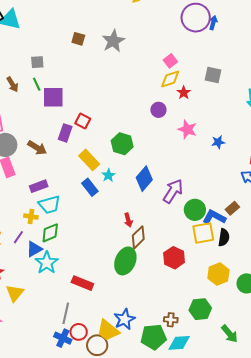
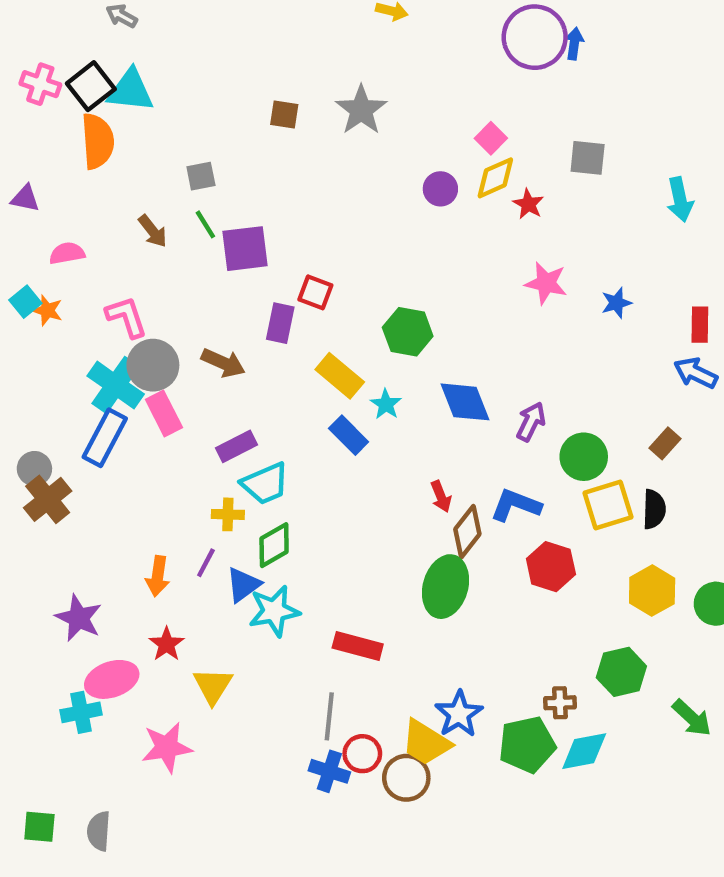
purple circle: (158, 110) -> (440, 189), moved
blue diamond: (144, 179) -> (465, 402), turned -55
purple arrow: (173, 191) -> (531, 422), size x0.7
blue L-shape: (214, 217) -> (516, 505), moved
cyan star: (47, 263) -> (274, 611), turned 30

